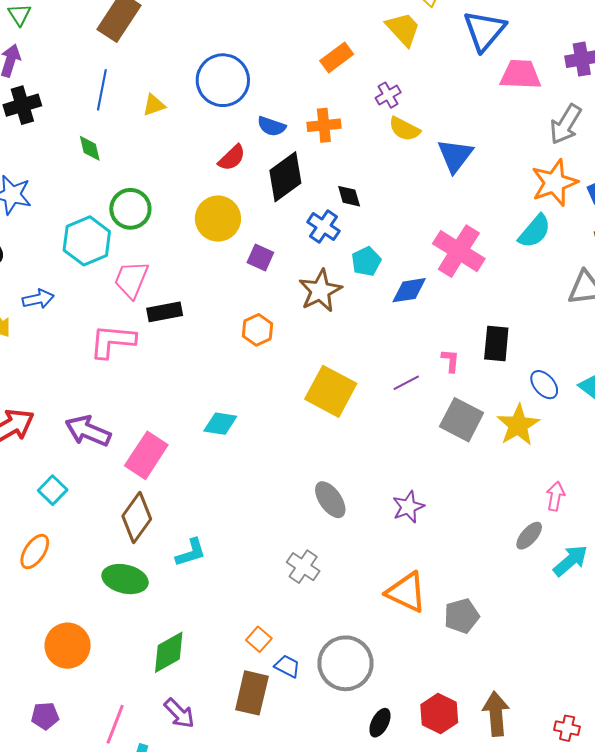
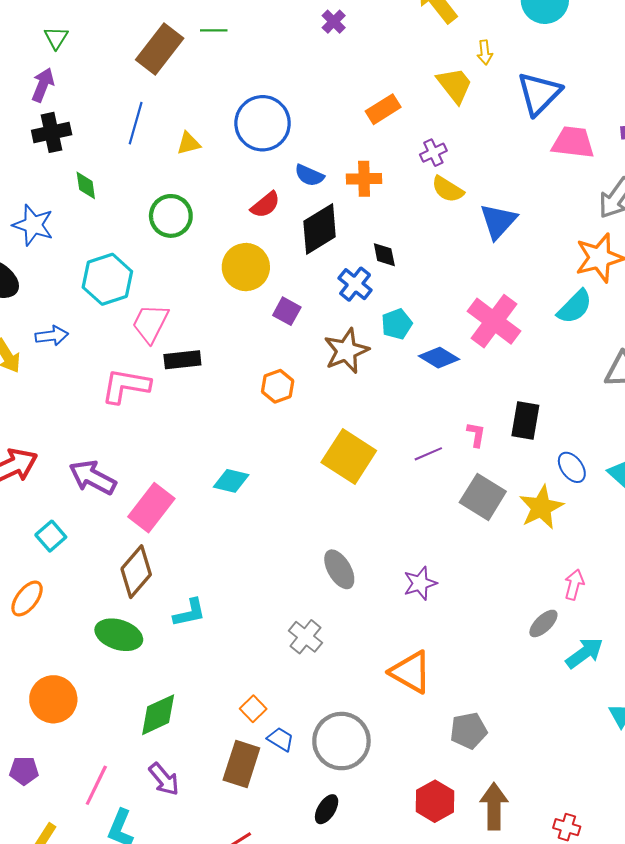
green diamond: (90, 148) -> (86, 185), moved
green circle: (130, 209) -> (171, 216), moved
blue diamond: (409, 290) -> (439, 358), turned 36
gray pentagon: (462, 616) -> (469, 731), moved
black ellipse: (380, 723) -> (327, 809), moved

